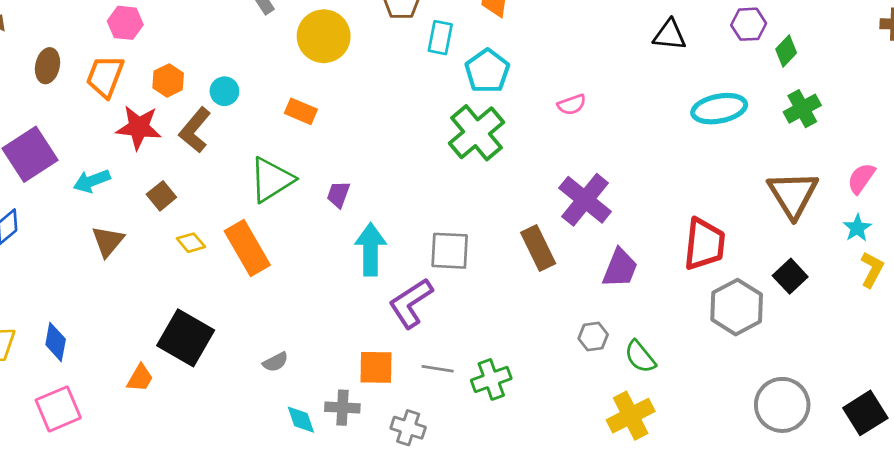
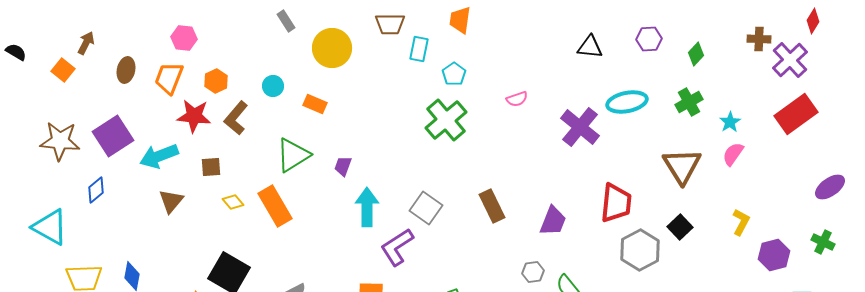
green diamond: (786, 51) -> (696, 54), moved
cyan pentagon: (487, 71) -> (454, 74), size x0.7
cyan circle: (224, 91) -> (273, 86), moved
cyan arrow: (92, 181) -> (159, 156), size x1.4
brown square: (161, 196) -> (211, 167), turned 35
purple cross: (585, 200) -> (580, 127), moved
cyan star: (857, 228) -> (730, 122), moved
gray square: (450, 251) -> (426, 208), turned 32

